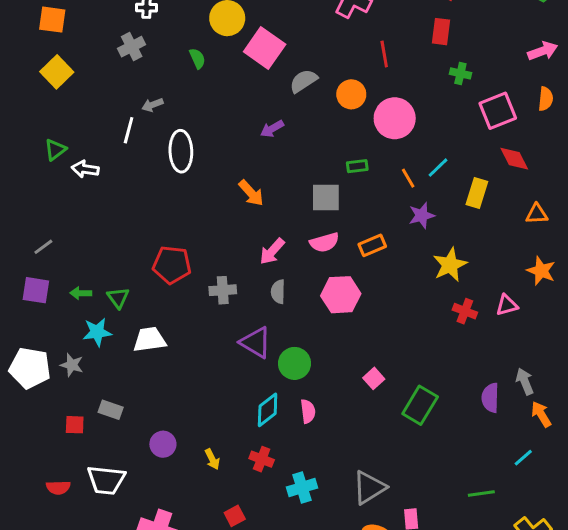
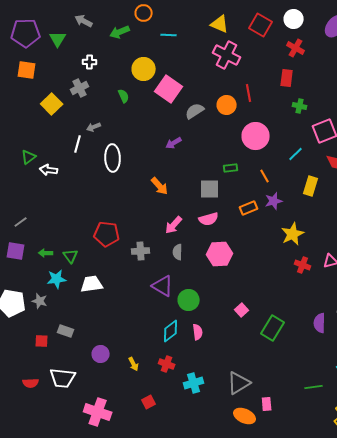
yellow square: (57, 72) -> (52, 104), moved
orange circle: (351, 94) -> (227, 105), moved
cyan line: (438, 168) -> (296, 154), moved
orange rectangle: (372, 245) -> (249, 208), moved

